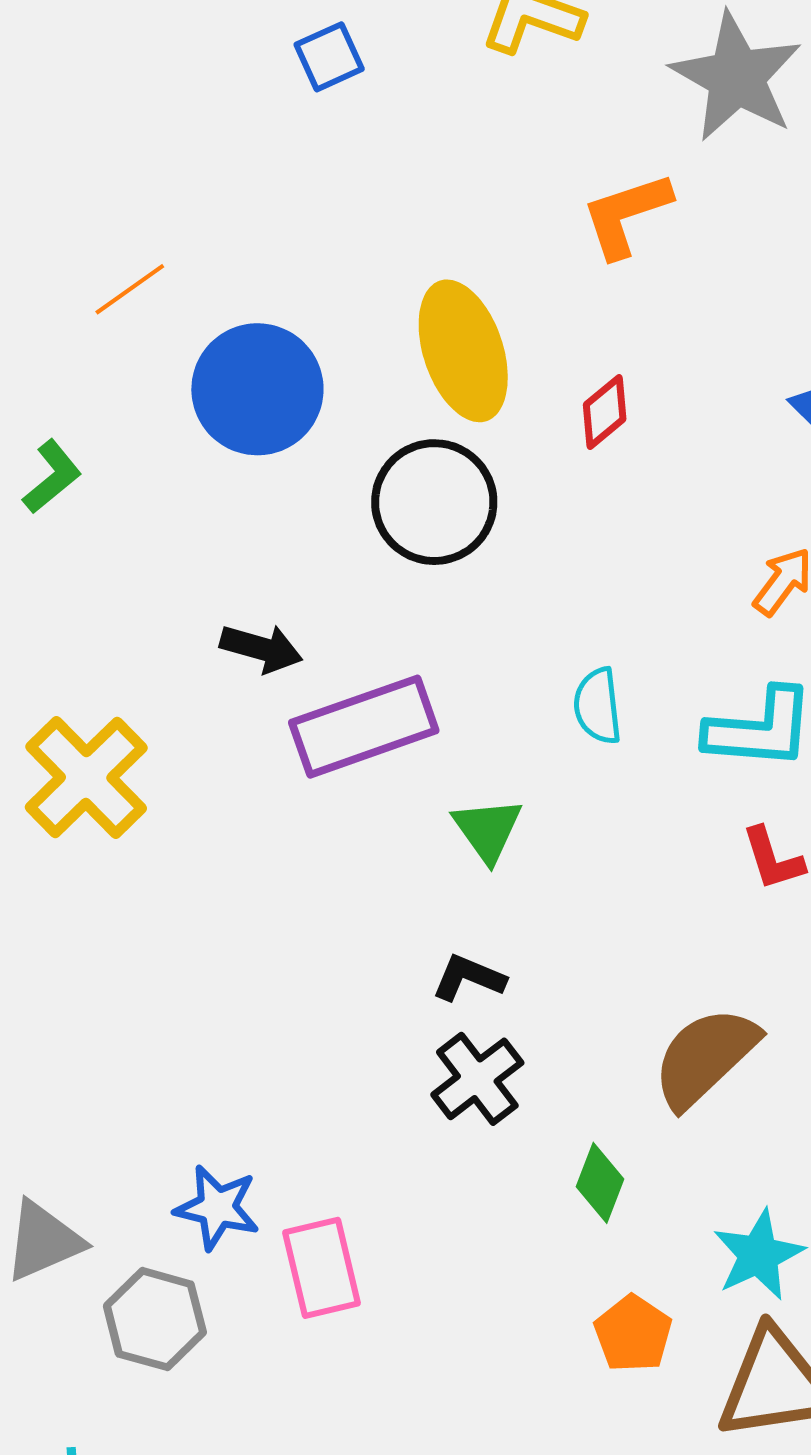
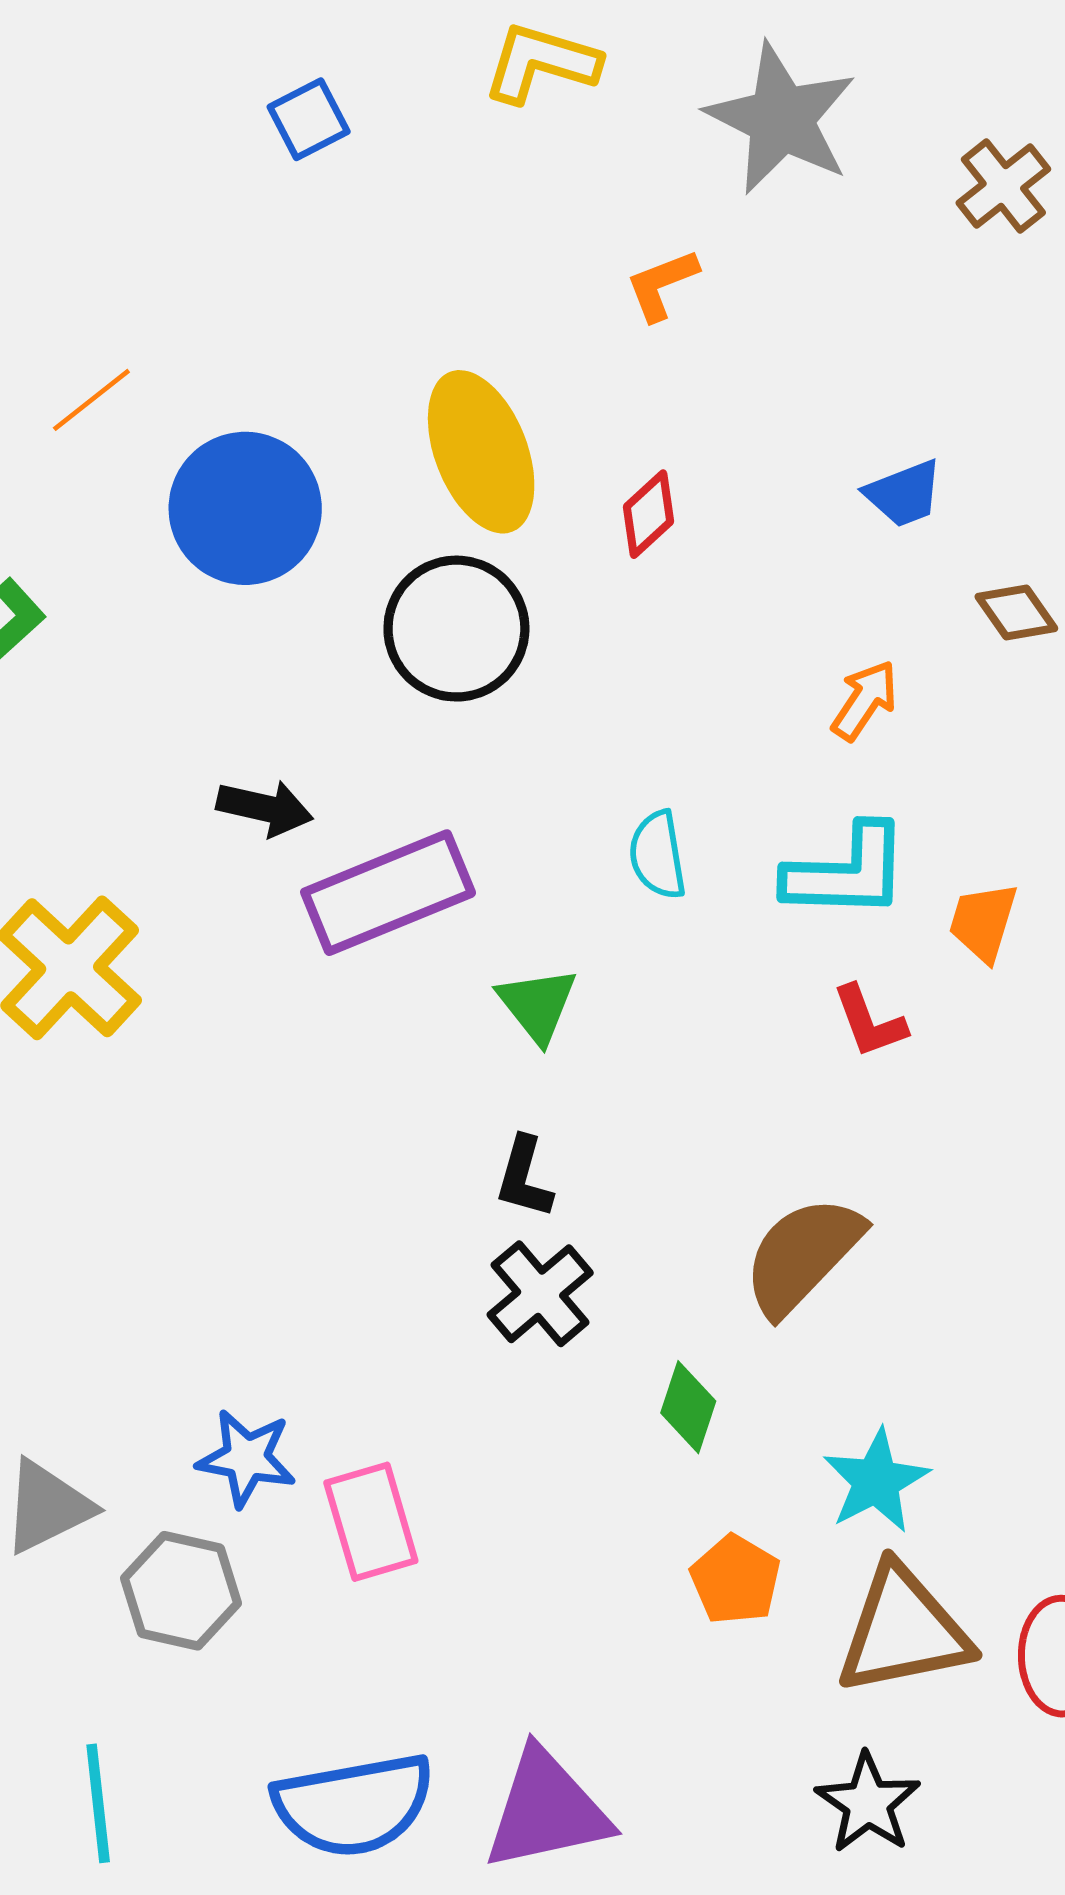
orange L-shape: (626, 215) -> (662, 285), size x0.7
black L-shape: (469, 978) -> (524, 1177), turned -94

